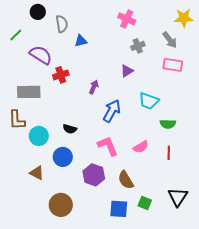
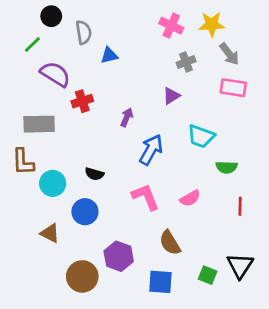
yellow star: (184, 18) -> (212, 24), moved
green line: (16, 35) -> (32, 45), moved
red line: (169, 153) -> (240, 206), moved
purple hexagon: (94, 175) -> (119, 256), moved
green square: (145, 203) -> (208, 275), moved

